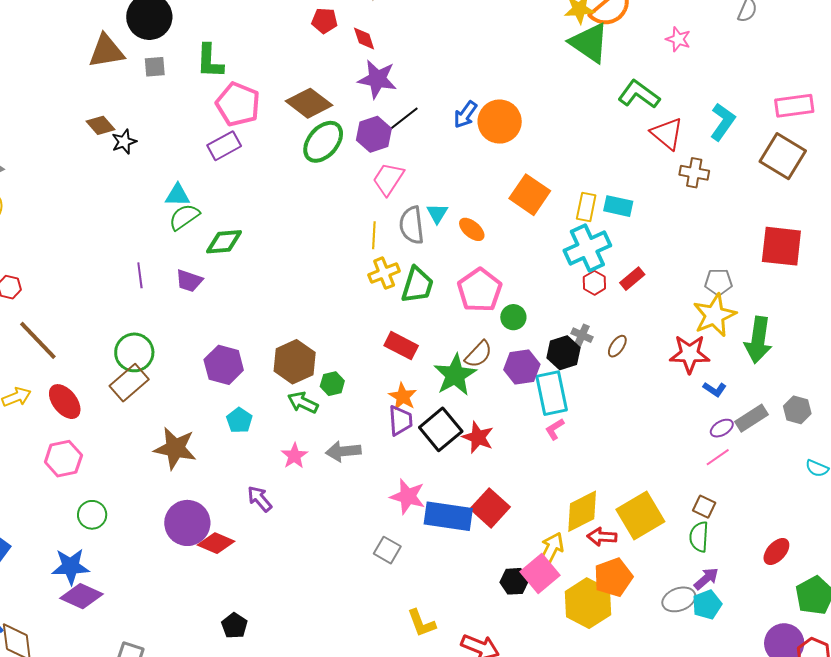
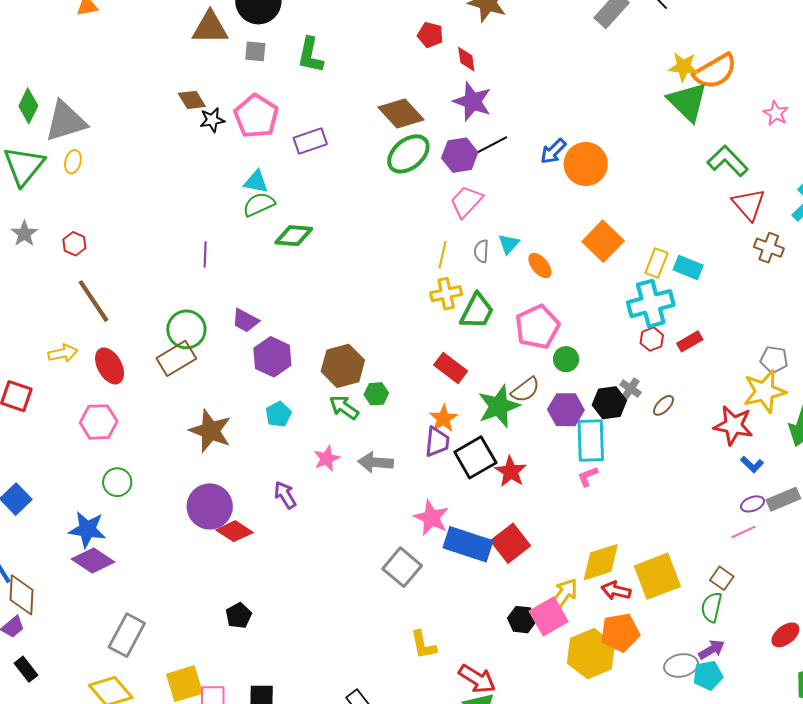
pink pentagon: (238, 104) -> (256, 116), moved
gray semicircle: (412, 225) -> (481, 251), size x0.6
purple trapezoid: (189, 281) -> (245, 321), moved
gray square: (387, 550) -> (402, 567), size x1.4

